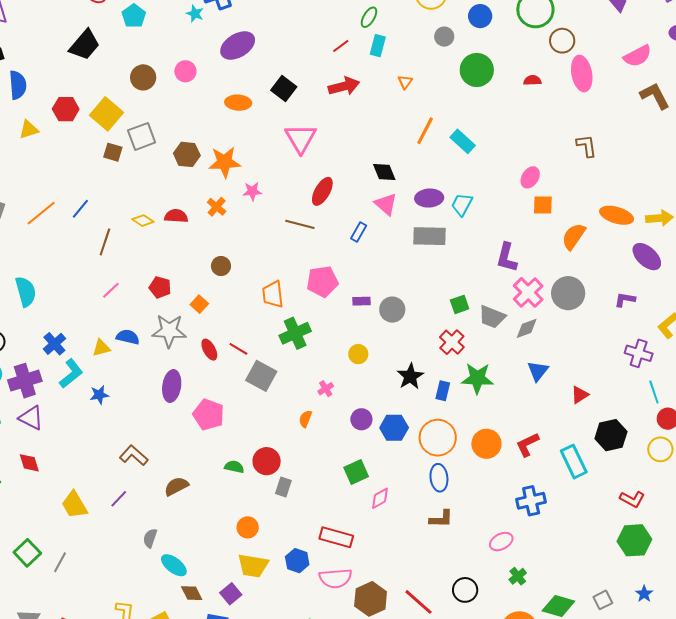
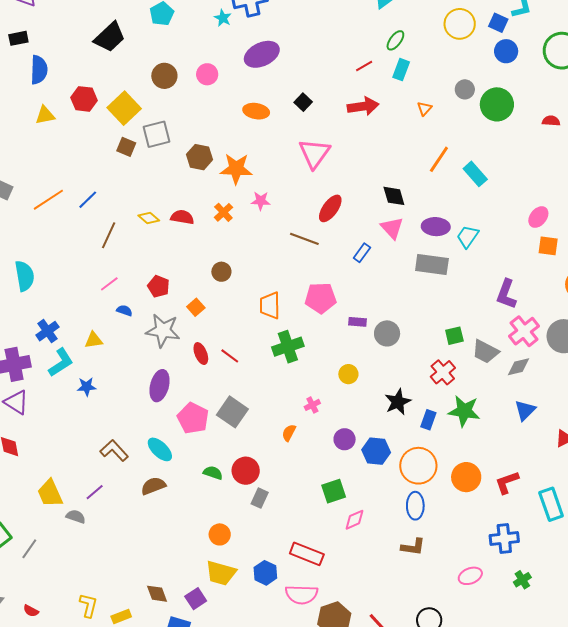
gray circle: (444, 37) -> (465, 89), moved
black square: (284, 89) -> (303, 102), size x0.7
blue semicircle: (128, 337) -> (124, 310), moved, size x0.7
gray square: (261, 376) -> (232, 412), moved
gray semicircle: (150, 538) -> (76, 516), moved, turned 84
cyan ellipse: (174, 565) -> (160, 449), moved
green cross: (518, 576) -> (522, 580), moved

